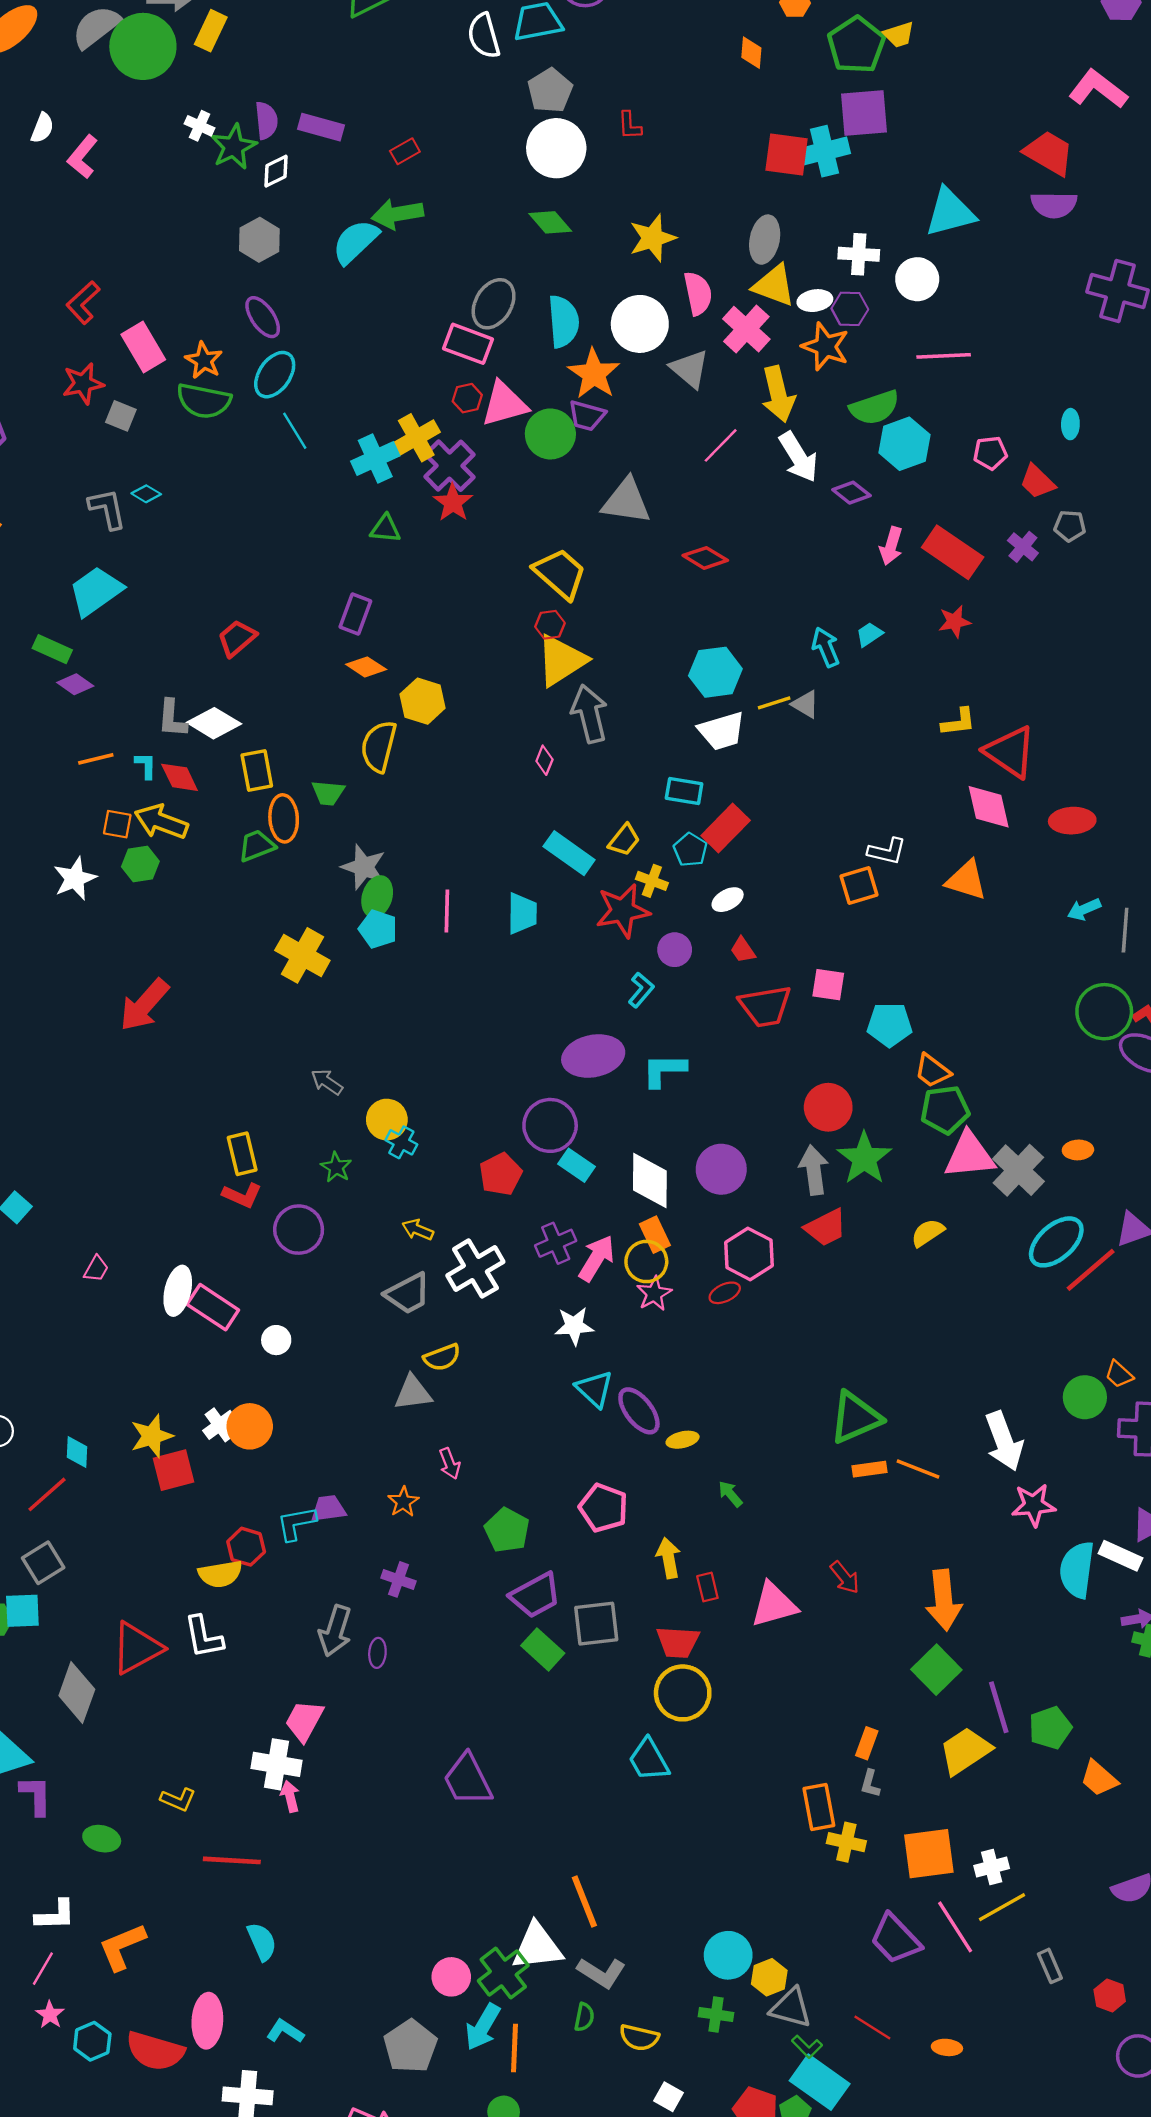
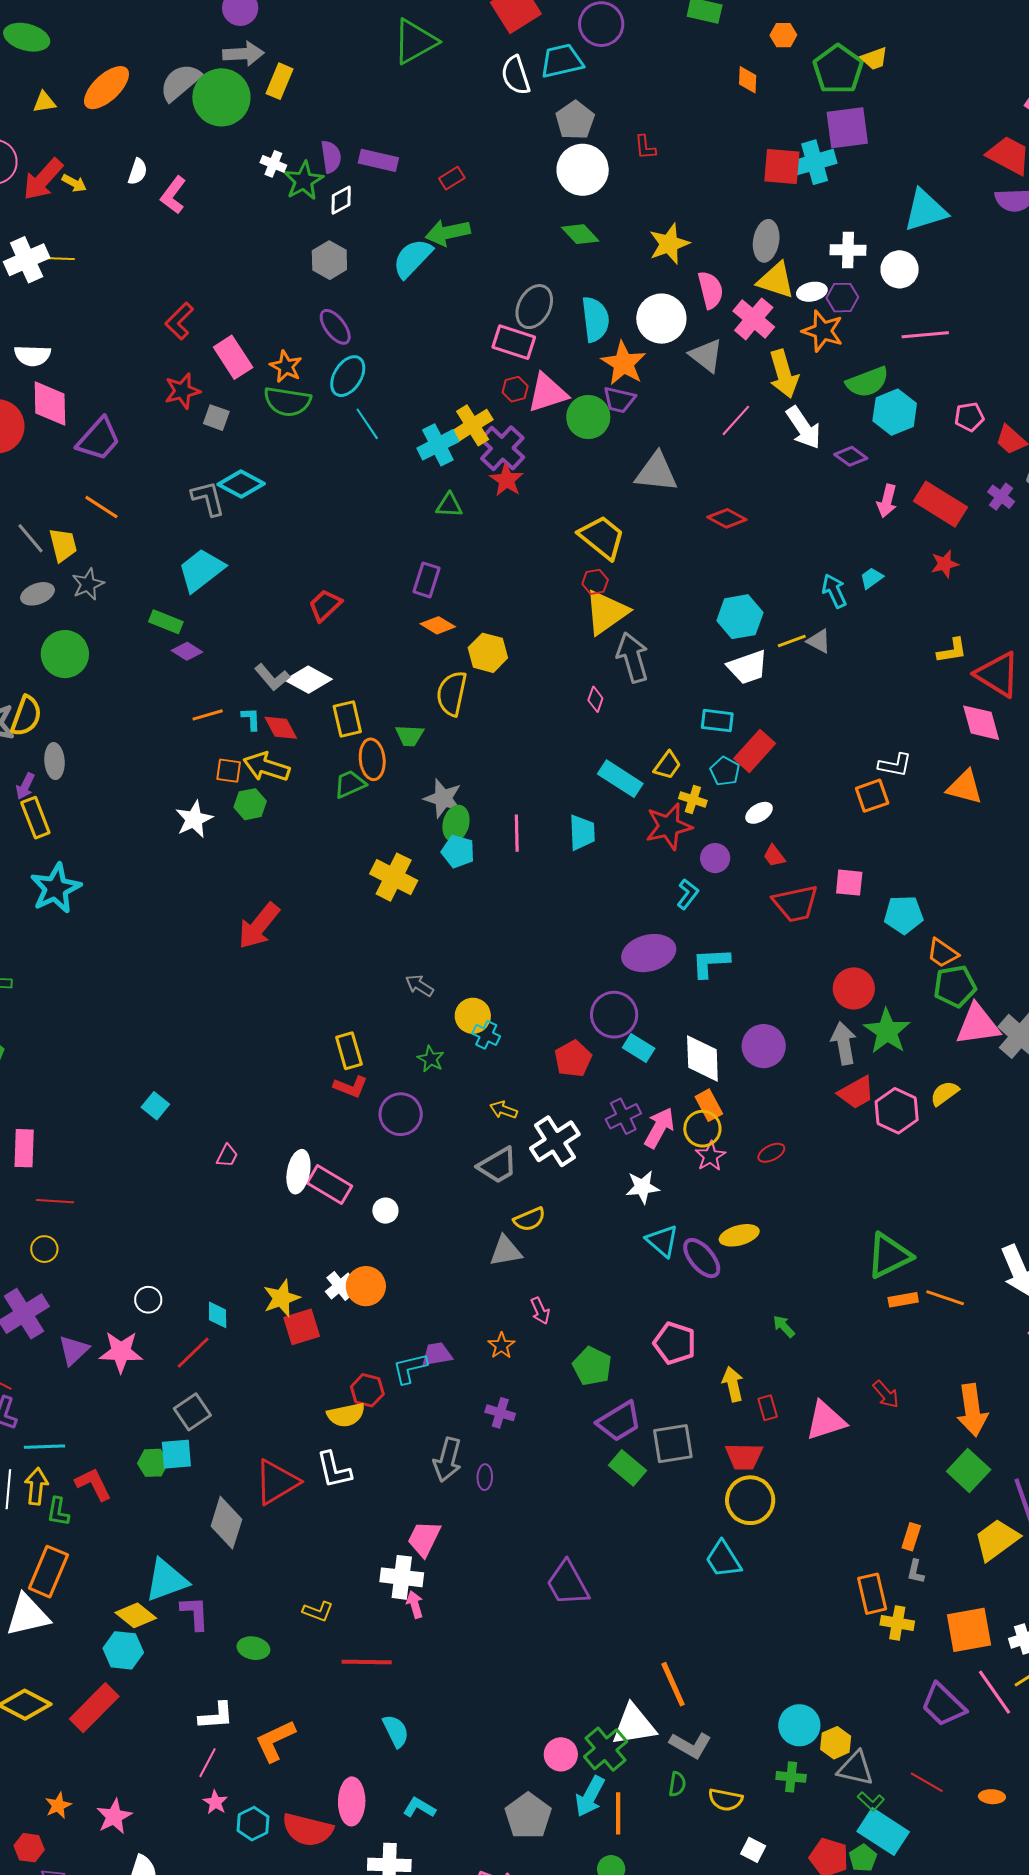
cyan diamond: (146, 494) -> (241, 484), size x1.8
gray L-shape: (172, 719) -> (272, 677), turned -42
pink hexagon: (749, 1254) -> (897, 1111), moved
yellow ellipse: (683, 1440) -> (739, 1235), moved, size x1.4

